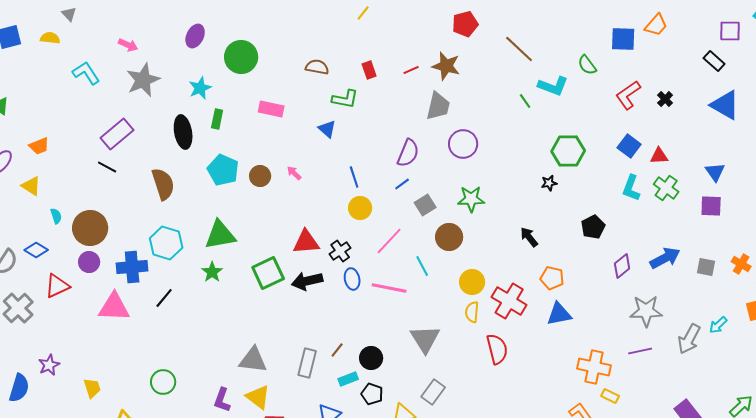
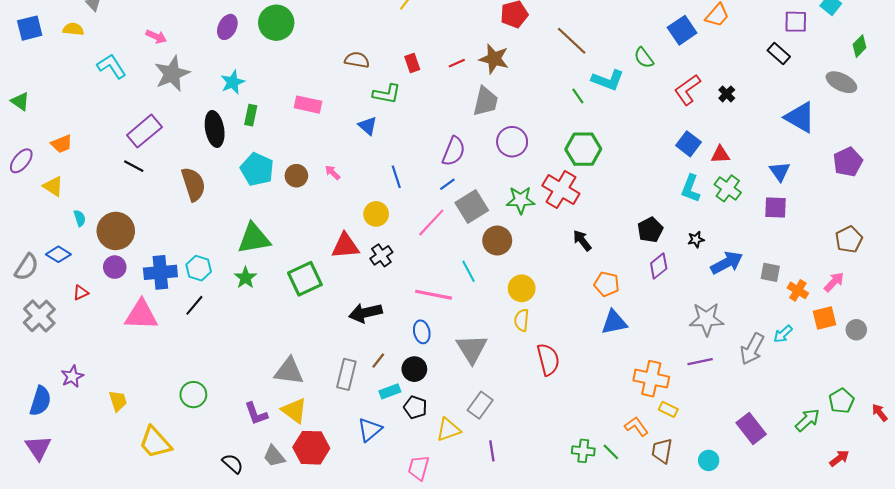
blue square: (623, 39) -> (682, 30), turned -36
green circle: (241, 57) -> (276, 23), moved
blue triangle: (725, 105) -> (800, 117), moved
green hexagon: (568, 151) -> (583, 149), moved
black star: (549, 183) -> (696, 239), moved
gray square: (425, 205) -> (472, 207), size x1.4
yellow circle: (360, 208) -> (376, 214), moved
pink line: (389, 241) -> (431, 222), moved
cyan hexagon: (166, 243) -> (199, 268), moved, size x0.7
orange cross: (741, 264) -> (798, 290), moved
purple diamond: (622, 266) -> (659, 266), moved
blue ellipse: (352, 279) -> (422, 332), moved
black arrow: (307, 281) -> (365, 313), moved
red triangle: (57, 286) -> (81, 293), size x0.6
red cross: (509, 301) -> (561, 190), moved
purple L-shape: (222, 400) -> (256, 414), turned -40

